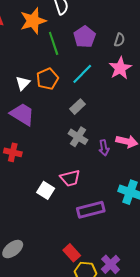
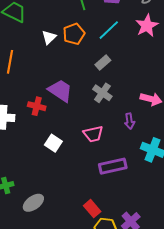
purple trapezoid: (22, 114) -> (60, 91), moved
purple arrow: (104, 148) -> (130, 121), moved
white square: (46, 190) -> (53, 143), moved

